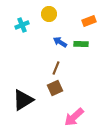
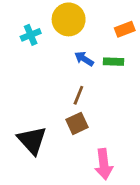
yellow circle: (49, 14) -> (69, 19), size x1.5
black triangle: (23, 100) -> (32, 140), turned -40
pink arrow: (74, 117) -> (104, 164), turned -55

